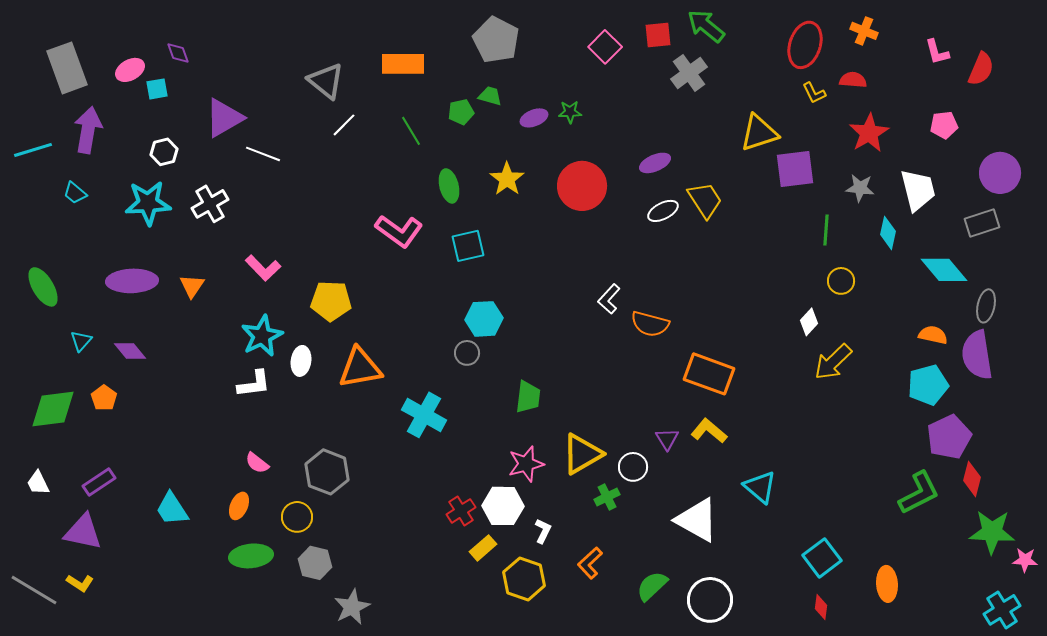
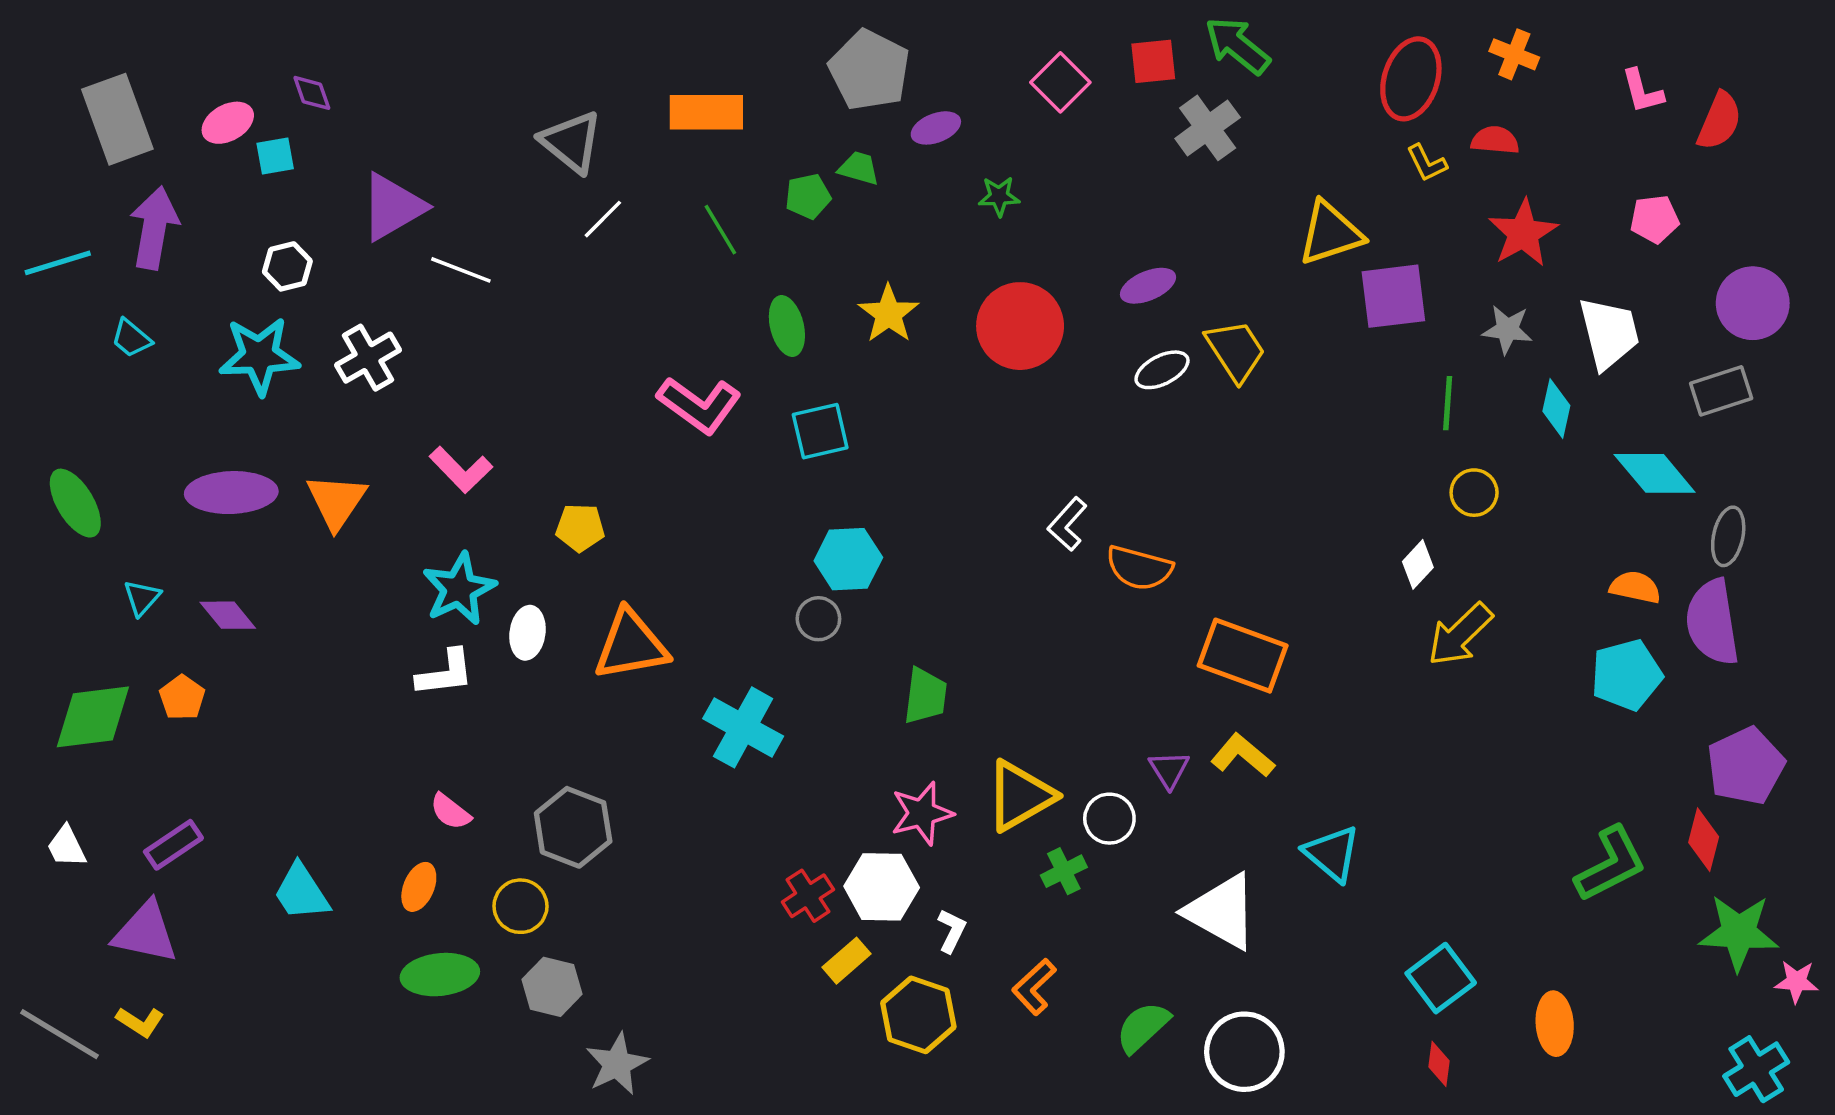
purple ellipse: (534, 118) -> (936, 128), moved
orange triangle: (192, 286) -> (336, 501), size x1.4
yellow pentagon: (331, 301) -> (580, 528), size x0.7
purple pentagon: (949, 437) -> (1746, 766), moved

